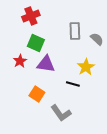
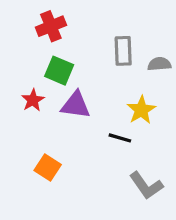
gray semicircle: (97, 39) -> (159, 64), turned -48
orange square: (37, 94) -> (48, 167), moved
gray L-shape: (61, 113) -> (146, 186), moved

